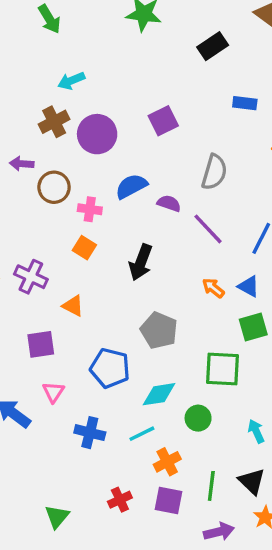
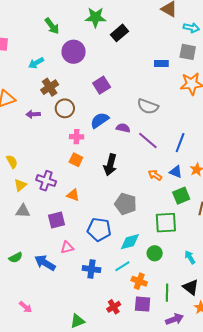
green arrow: (49, 19) -> (52, 26), moved
black rectangle: (213, 46) -> (119, 33), moved
cyan arrow: (71, 81) -> (36, 63), moved
purple square: (163, 121) -> (102, 85), moved
purple circle: (97, 134) -> (74, 52), moved
gray semicircle: (214, 172) -> (148, 106), turned 100
brown circle: (54, 187) -> (65, 108), moved
pink triangle: (53, 392) -> (67, 247), turned 48
orange cross: (167, 462) -> (139, 281), turned -35
green triangle: (57, 516) -> (77, 321), turned 35

